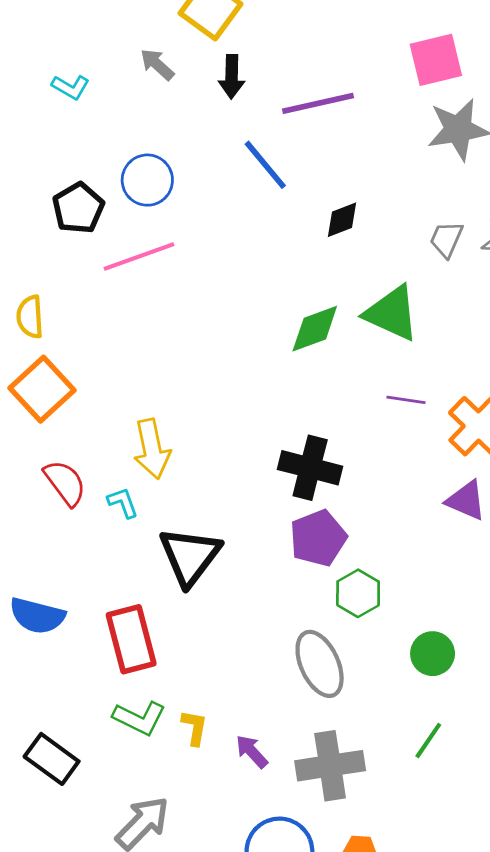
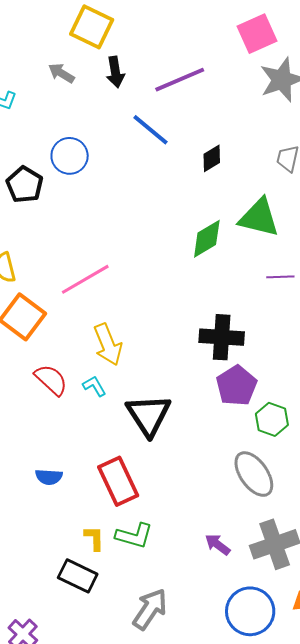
pink line: (139, 257) -> (85, 279), moved
blue semicircle: (37, 616) -> (49, 477), size x0.7
yellow L-shape: (194, 728) -> (94, 538), moved

